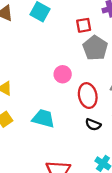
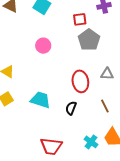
pink circle: (63, 74) -> (43, 46), moved
black semicircle: (93, 125) -> (71, 108), moved, turned 88

